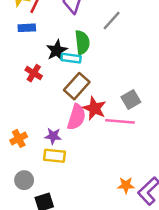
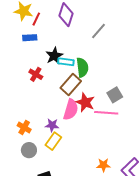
green semicircle: (82, 42) -> (82, 67), moved
orange cross: (19, 138) -> (24, 127), turned -32
yellow rectangle: (55, 156) -> (53, 141), turned -60
gray circle: (24, 180) -> (29, 150), moved
orange star: (126, 185) -> (103, 165), moved

